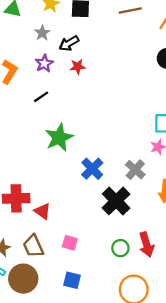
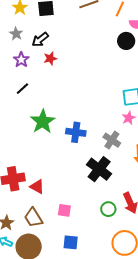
blue cross: (92, 169) -> (76, 132), moved, turned -30

